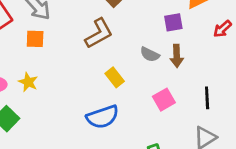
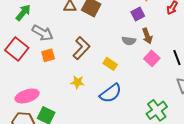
brown L-shape: (99, 33) -> (81, 48), moved
yellow star: (28, 82) -> (78, 82), moved
pink square: (164, 100) -> (152, 58), moved

